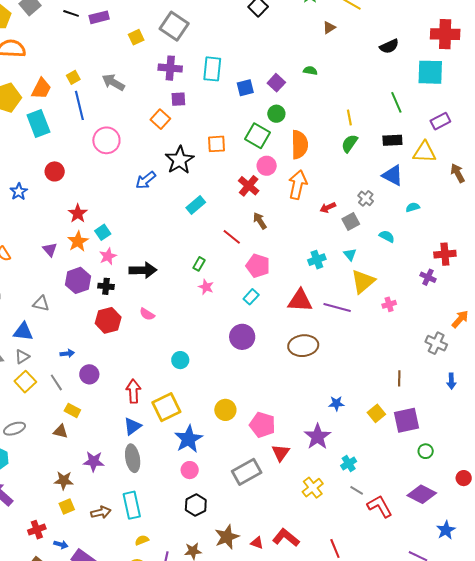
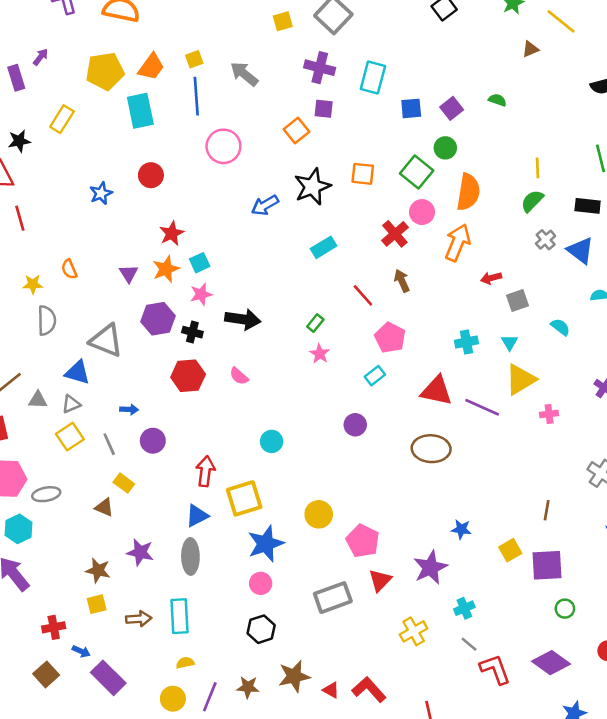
gray cross: (366, 198) -> (546, 240), moved
gray triangle: (41, 304) -> (106, 340), size x1.6
purple circle: (242, 337) -> (355, 425), size x0.7

